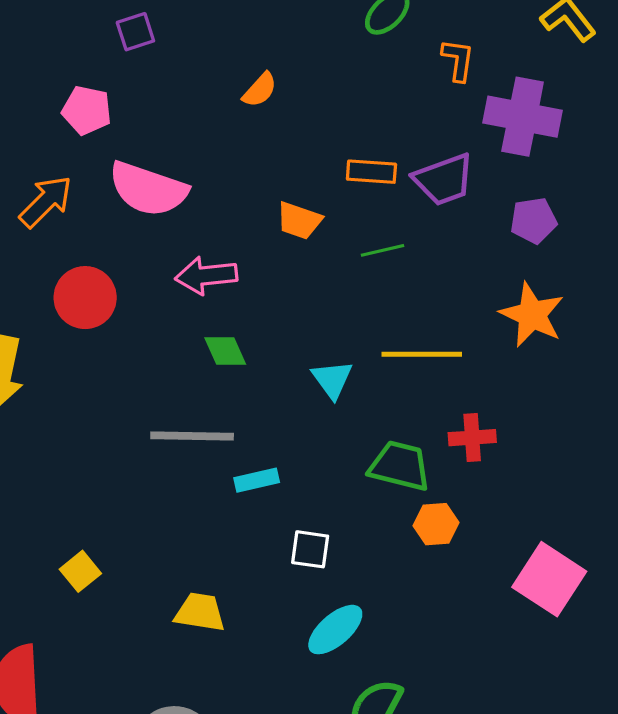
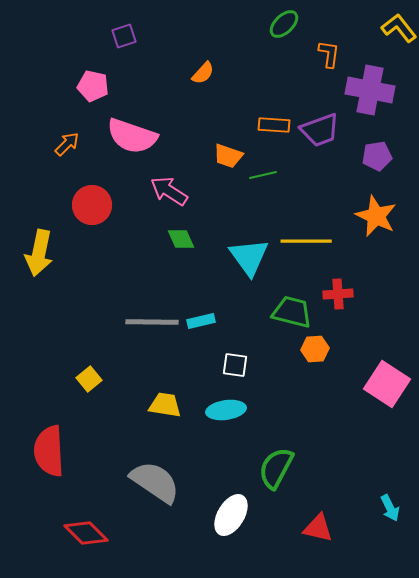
orange arrow: (46, 202) -> (67, 144), size x0.7
green line: (382, 250) -> (263, 175), moved
pink arrow: (206, 276) -> (169, 191), turned 39
cyan triangle: (332, 379) -> (249, 257), size x1.5
gray line: (192, 436) -> (152, 322), moved
cyan ellipse: (335, 630) -> (226, 410), moved, turned 33

